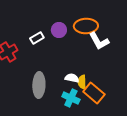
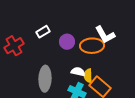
orange ellipse: (86, 26) -> (92, 46), moved
purple circle: (59, 30) -> (67, 42), moved

